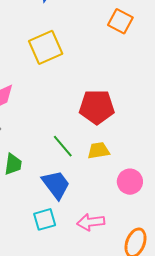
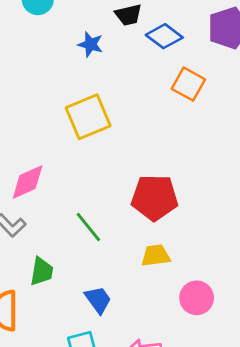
green line: (63, 146) -> (88, 227), moved
blue trapezoid: (56, 185) -> (98, 300), size x0.7

